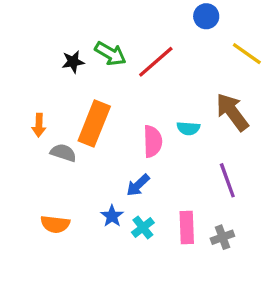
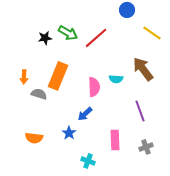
cyan cross: (143, 227) -> (88, 161), moved, turned -32
gray cross: (222, 237) -> (146, 147), moved

